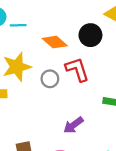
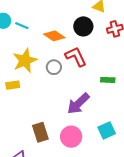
cyan line: (18, 25) -> (22, 26), turned 32
purple arrow: (73, 125) -> (78, 104), size x1.4

